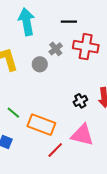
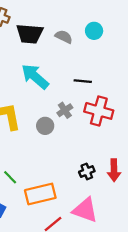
cyan arrow: (27, 22) -> (35, 77), turned -44
orange rectangle: (41, 125) -> (40, 194), turned -40

